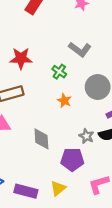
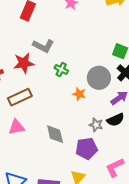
gray L-shape: (80, 49) -> (43, 46), moved
orange star: (64, 101) -> (79, 94), moved

